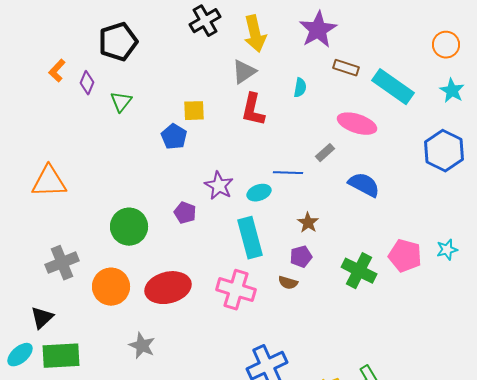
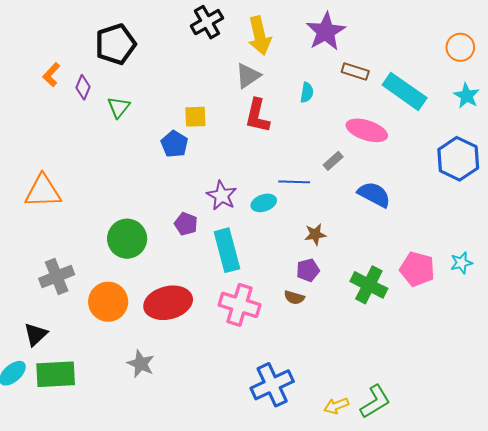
brown star: (308, 223) -> (315, 234), turned 30
cyan rectangle: (250, 238) -> (227, 250), moved

